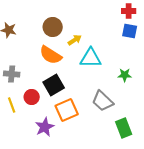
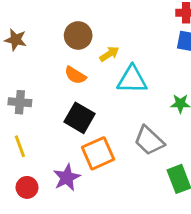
orange semicircle: (51, 55) -> (75, 75), size x0.7
black square: (54, 85) -> (80, 118), turned -30
red circle: (32, 97) -> (27, 187), moved

